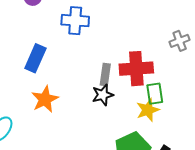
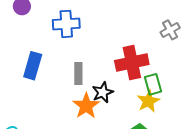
gray rectangle: (105, 75) -> (78, 73), moved
orange star: (45, 99) -> (86, 106), moved

